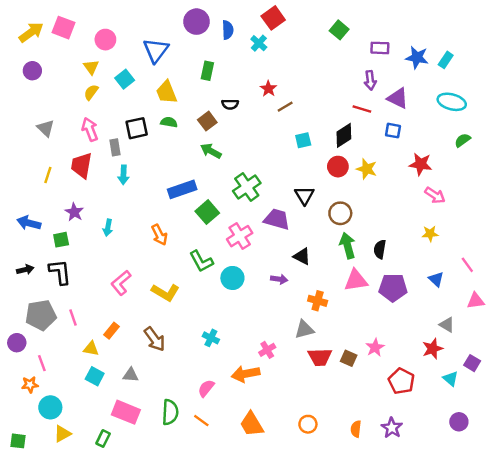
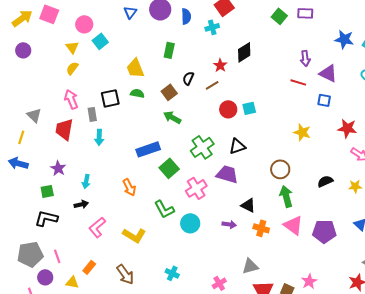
cyan cross: (259, 43) -> (212, 27), turned 32
purple rectangle: (380, 48) -> (305, 13), moved
blue triangle: (156, 50) -> (130, 12), moved, size x0.6
cyan square: (125, 79) -> (100, 41), moved
black semicircle: (230, 104) -> (188, 78), turned 112
brown line: (285, 107) -> (212, 85), moved
gray triangle: (46, 128) -> (34, 115), moved
black diamond: (344, 135) -> (244, 52), moved
red circle: (338, 167) -> (228, 109), moved
yellow line: (48, 175) -> (21, 137), moved
black triangle: (304, 195) -> (237, 146), moved, turned 42
blue arrow: (29, 223) -> (18, 163), moved
black semicircle: (380, 249) -> (325, 181), moved, turned 56
black arrow: (25, 270) -> (81, 204), moved
black L-shape: (60, 272) -> (46, 218), turned -70
pink triangle: (356, 280) -> (293, 225), turned 45
orange cross: (318, 301) -> (261, 228), moved
purple circle: (17, 343) -> (45, 277), moved

